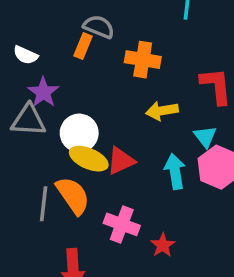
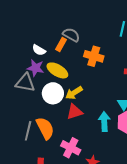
white semicircle: (26, 55) -> (39, 50), moved
purple star: (43, 92) -> (35, 68), turned -30
yellow arrow: (162, 111) -> (74, 93), moved, turned -30
yellow ellipse: (89, 159) -> (57, 70), moved

